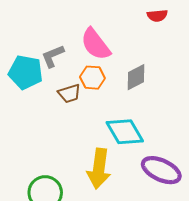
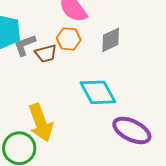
gray L-shape: (53, 56) -> (25, 45), moved
yellow arrow: (99, 169) -> (41, 123), moved, turned -30

